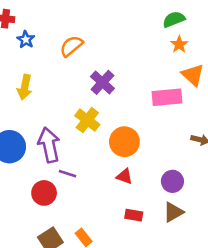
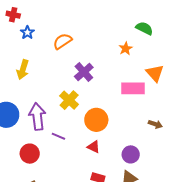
green semicircle: (174, 19) -> (144, 28), turned 42
orange star: (179, 44) -> (126, 49), moved
purple line: (68, 174) -> (58, 136), moved

